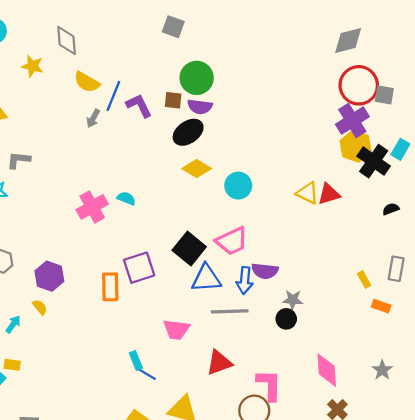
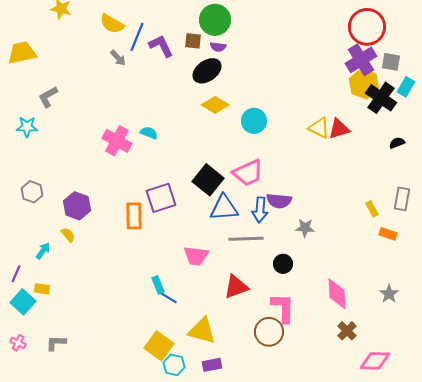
gray square: (384, 95) -> (391, 62), moved
purple semicircle: (200, 107) -> (218, 47), size x0.7
gray arrow: (93, 118) -> (118, 58), turned -72
gray L-shape: (19, 160) -> (48, 97), turned -35
pink cross: (92, 207) -> (117, 141), turned -32
black circle: (286, 319) -> (283, 264), moved

